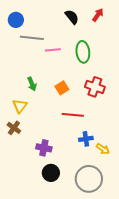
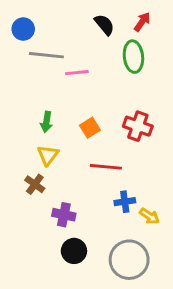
green ellipse: (83, 52) -> (133, 57), moved
green arrow: (32, 84) -> (46, 122), turned 32
yellow triangle: (20, 106) -> (48, 155), moved
brown cross: (14, 128) -> (35, 184), moved

